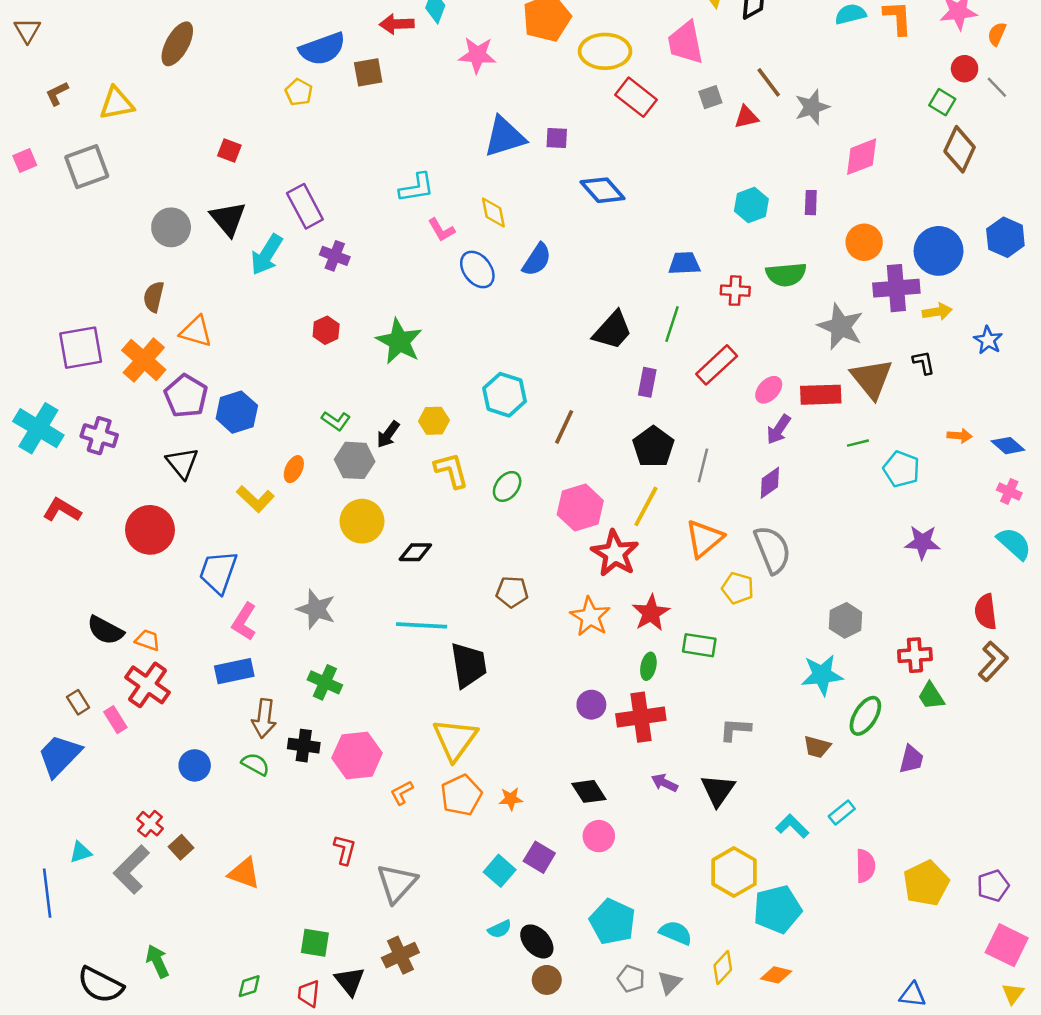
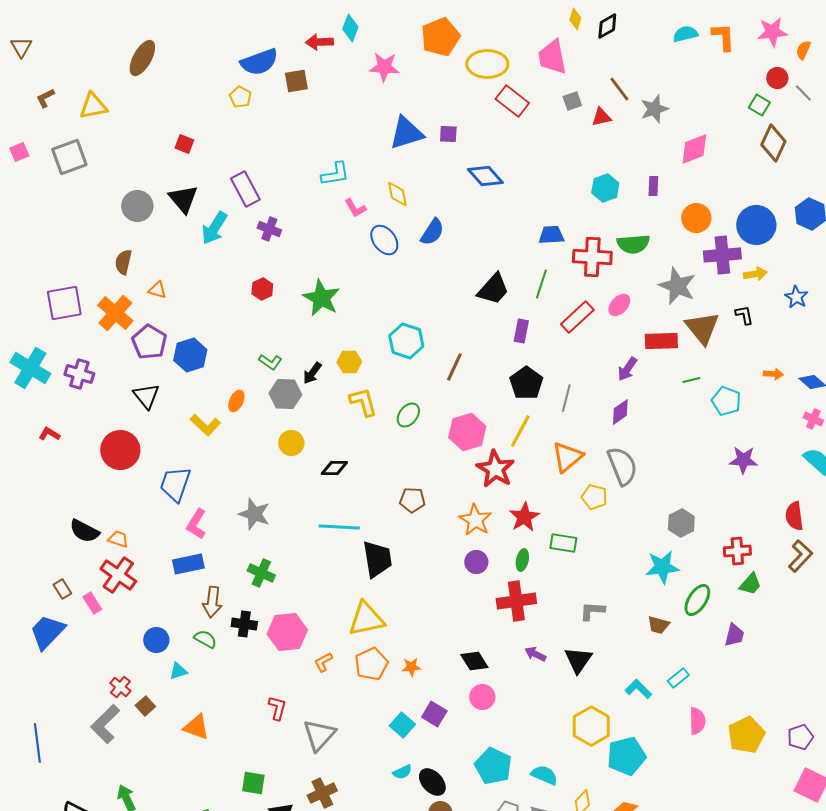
red cross: (735, 291) -> (592, 257), size x1.6
orange triangle: (196, 331) -> (157, 290), size x0.7
pink ellipse: (769, 390) -> (619, 305), moved
red L-shape: (62, 510) -> (49, 434), size x0.7
yellow circle: (362, 521) -> (291, 443), size x0.7
green trapezoid: (931, 696) -> (750, 584), turned -105
purple circle: (591, 705) -> (476, 562), moved
yellow triangle: (455, 739) -> (366, 619), turned 42
cyan triangle: (81, 852) -> (178, 671), moved

